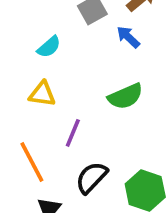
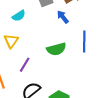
yellow triangle: (42, 94) -> (11, 41), turned 49

